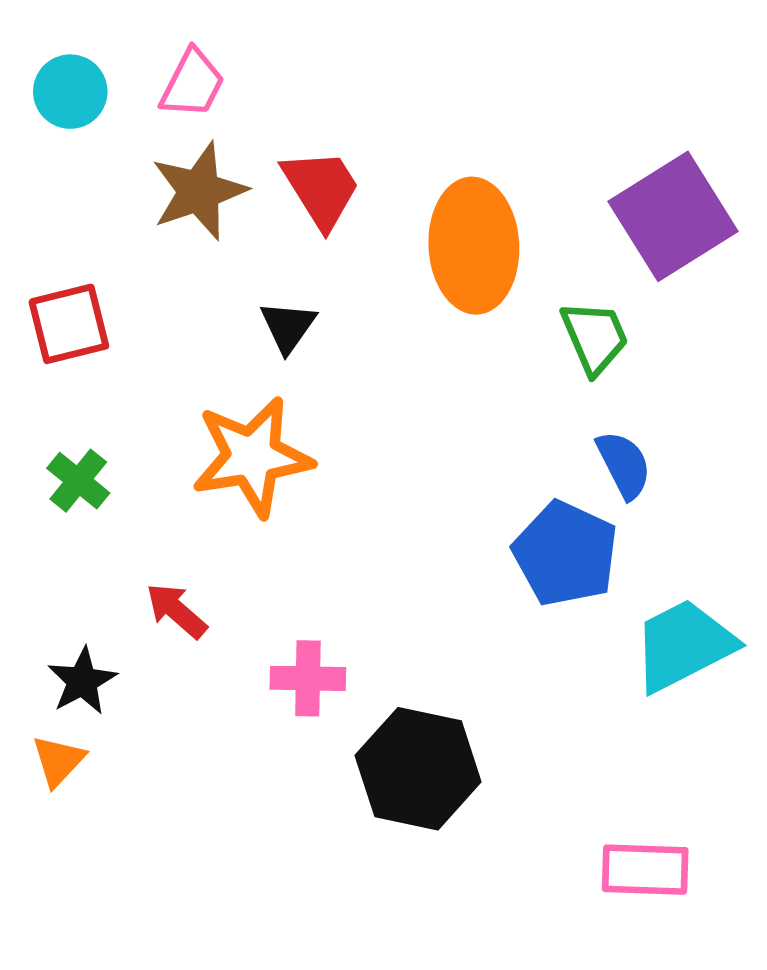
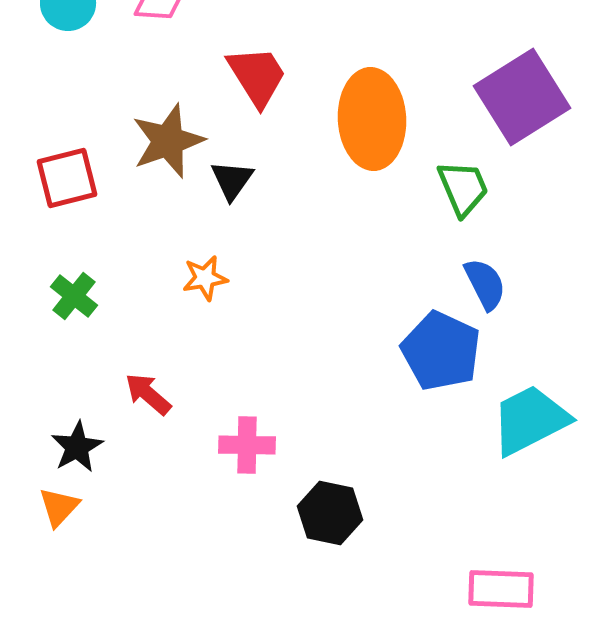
brown star: (199, 191) -> (168, 141), moved
orange star: (252, 457) -> (205, 278), size x0.5
black hexagon: (418, 769) -> (330, 513), size x0.7

